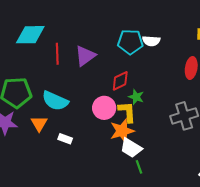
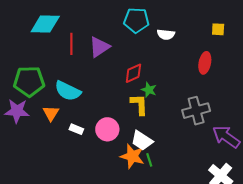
cyan pentagon: (130, 42) -> (136, 20), moved
pink circle: (104, 108) -> (107, 129), moved
orange star: (122, 131) -> (132, 156), moved, turned 30

